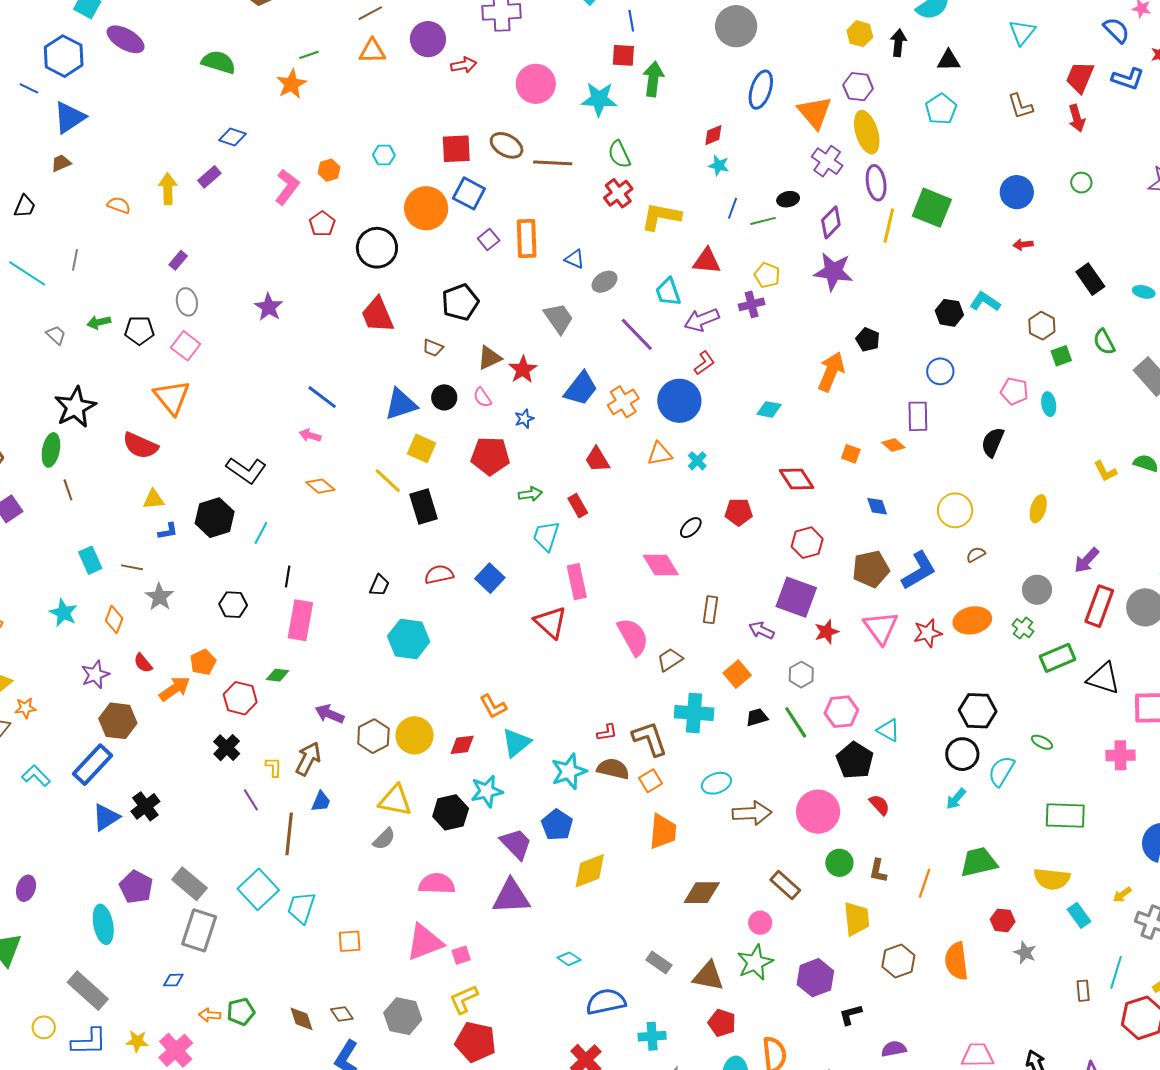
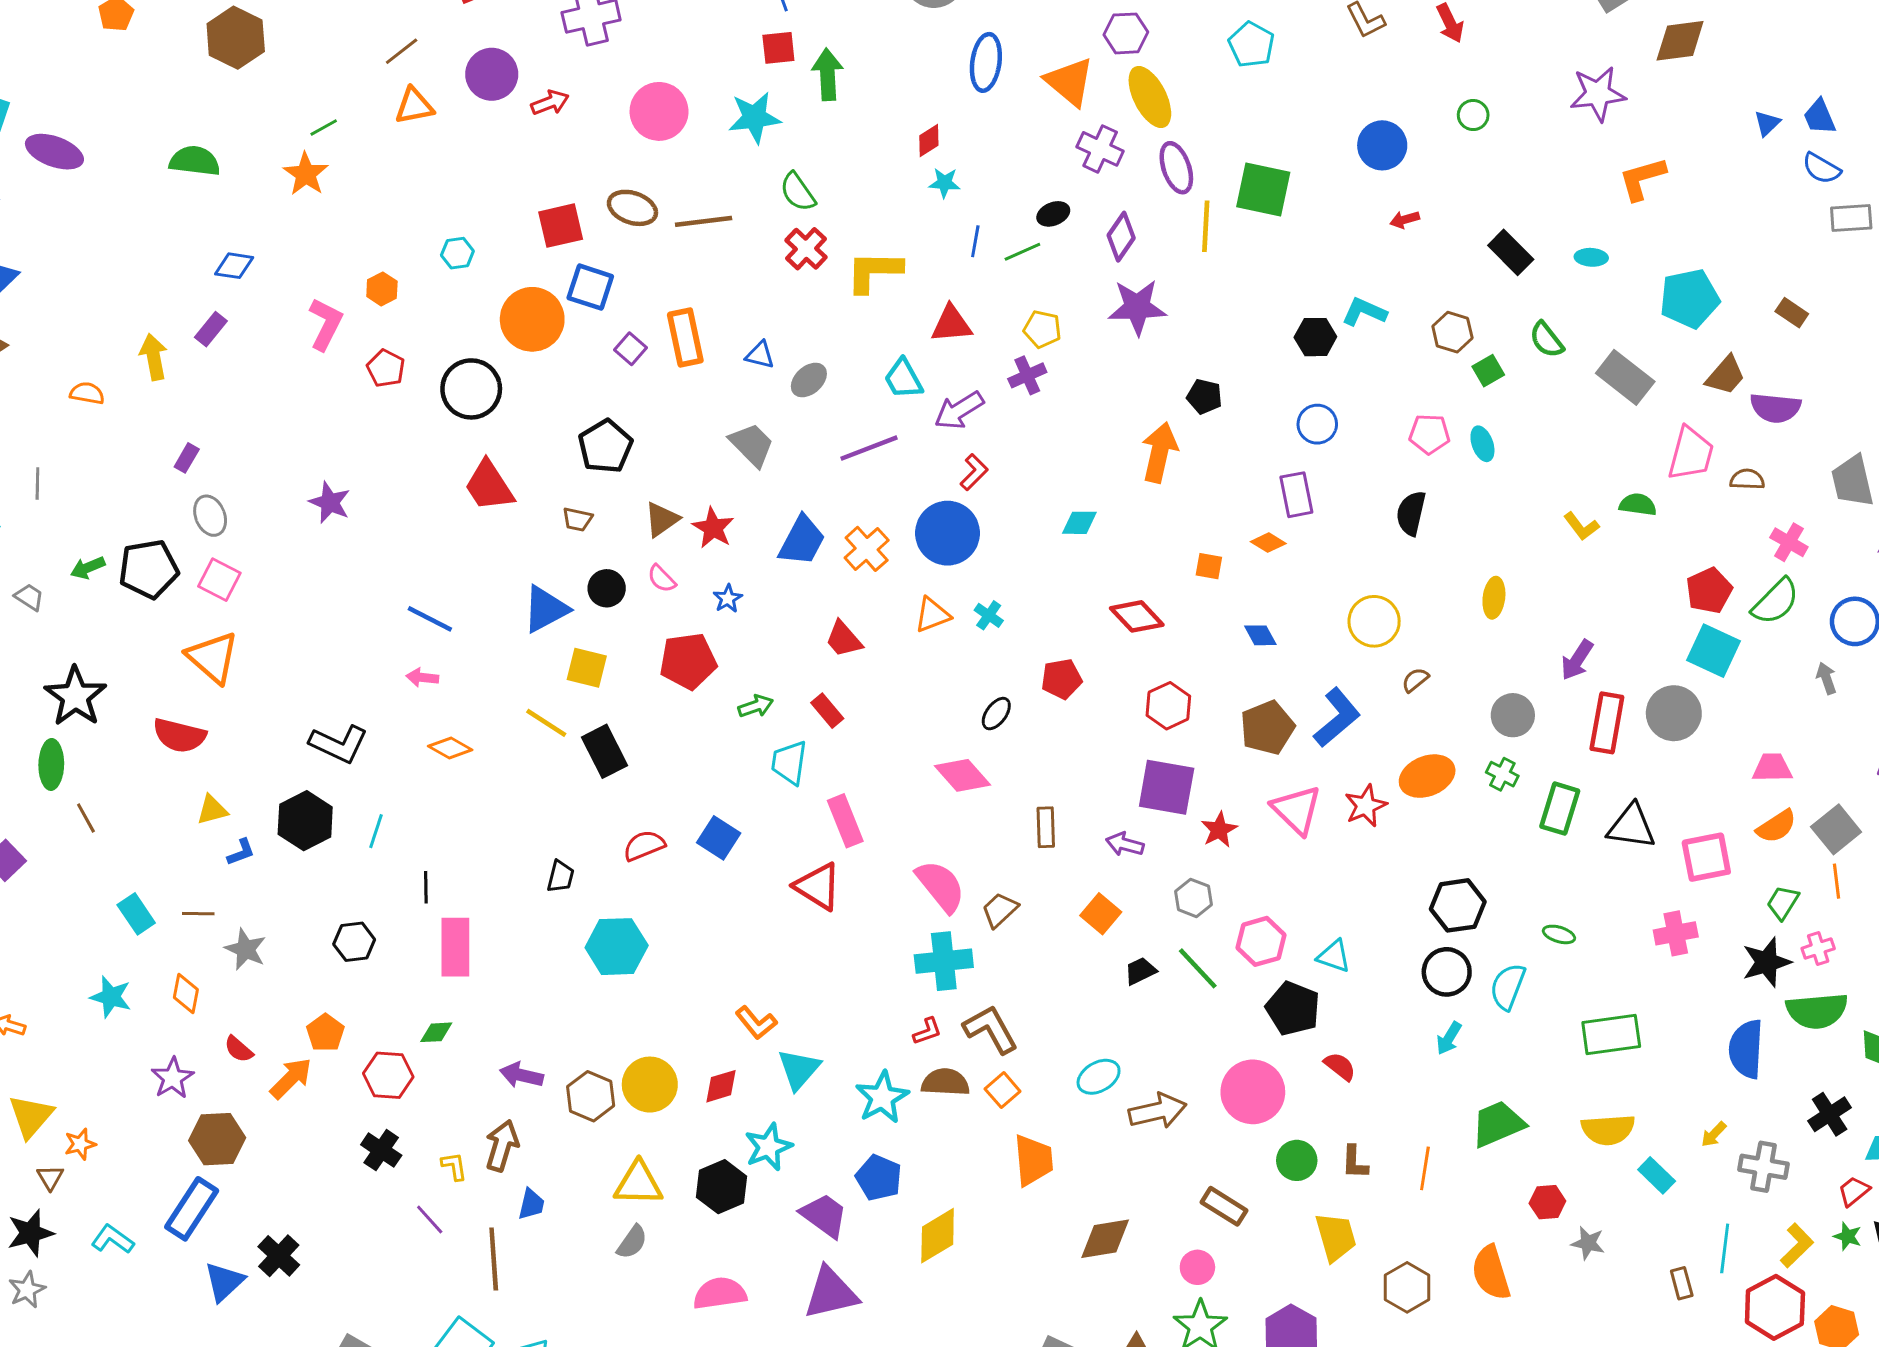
black pentagon: (139, 330) -> (149, 569), size x1.4
purple line: (637, 334) -> (869, 448), turned -57
green rectangle: (1057, 658) -> (1560, 809), turned -40
cyan cross: (694, 713) -> (944, 961), moved

